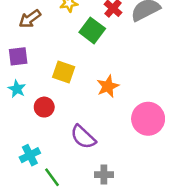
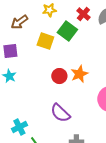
yellow square: (64, 72) -> (45, 41), moved
red circle: (44, 107) -> (59, 76), moved

